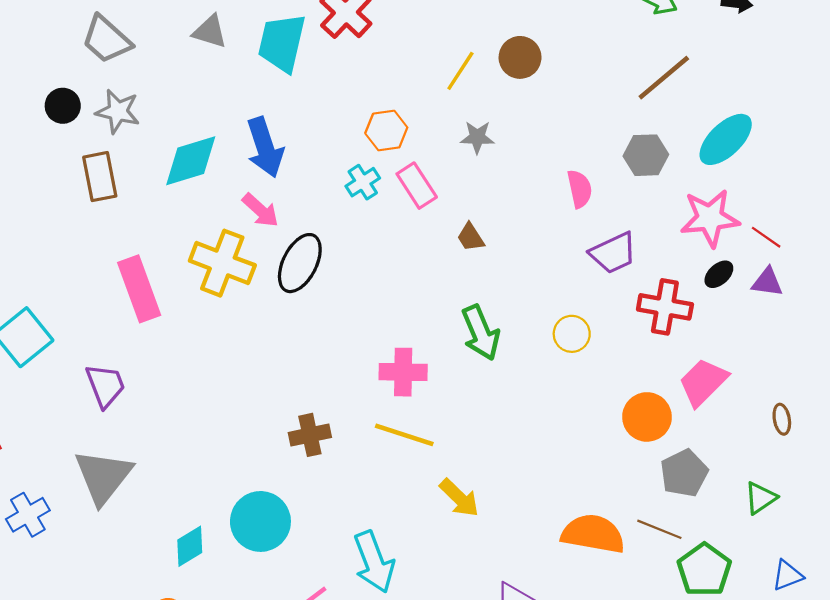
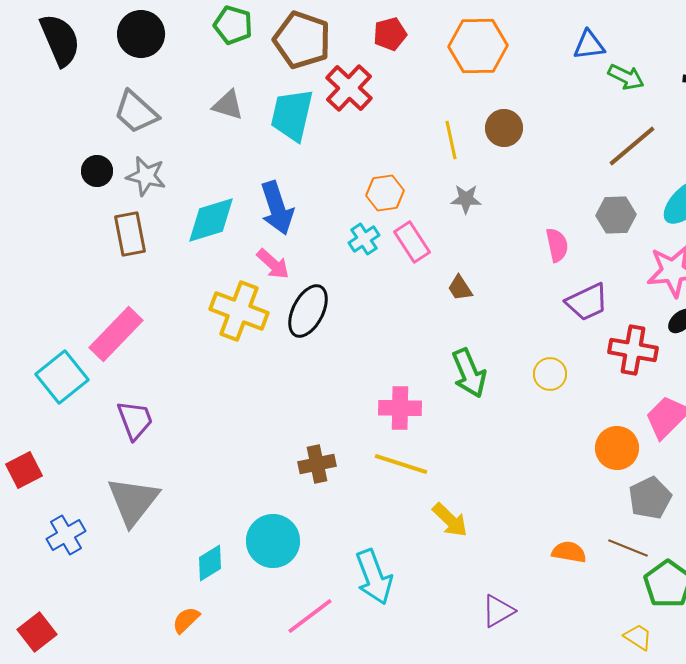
yellow line: (460, 71) -> (451, 140), turned -45
pink rectangle: (139, 289) -> (116, 334), moved, turned 64
orange semicircle: (593, 534) -> (569, 552), size x0.6

